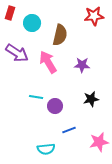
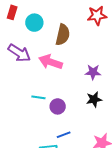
pink arrow: (48, 62) -> (51, 62), turned -40
purple star: (82, 65) -> (93, 72), moved
blue line: (69, 130) -> (64, 135), moved

